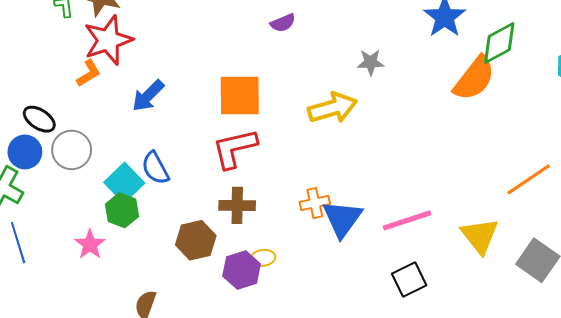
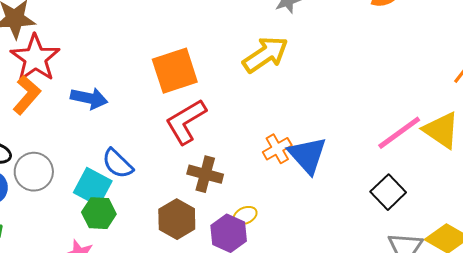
orange L-shape: (89, 73) -> (27, 95), size x1.4
blue arrow: (148, 96) -> (89, 98), turned -105
brown cross: (237, 205) -> (205, 174), turned 32
pink line: (407, 220) -> (399, 133), moved

